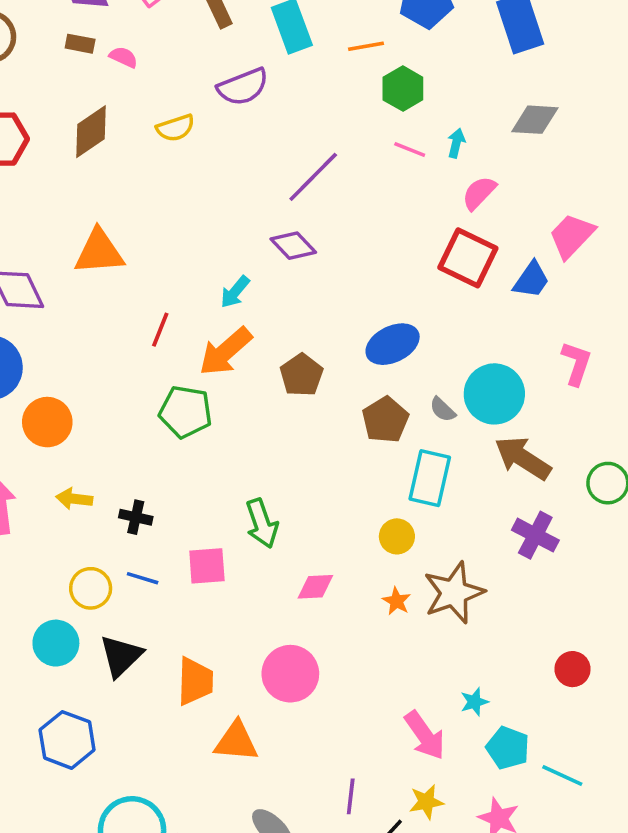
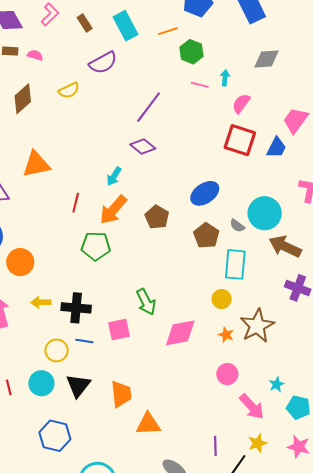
black cross: (136, 517) -> (76, 308), size x1.6
pink diamond: (315, 587) -> (180, 333), size x1.6
pink circle: (290, 674) -> (227, 374), moved, size x0.7

